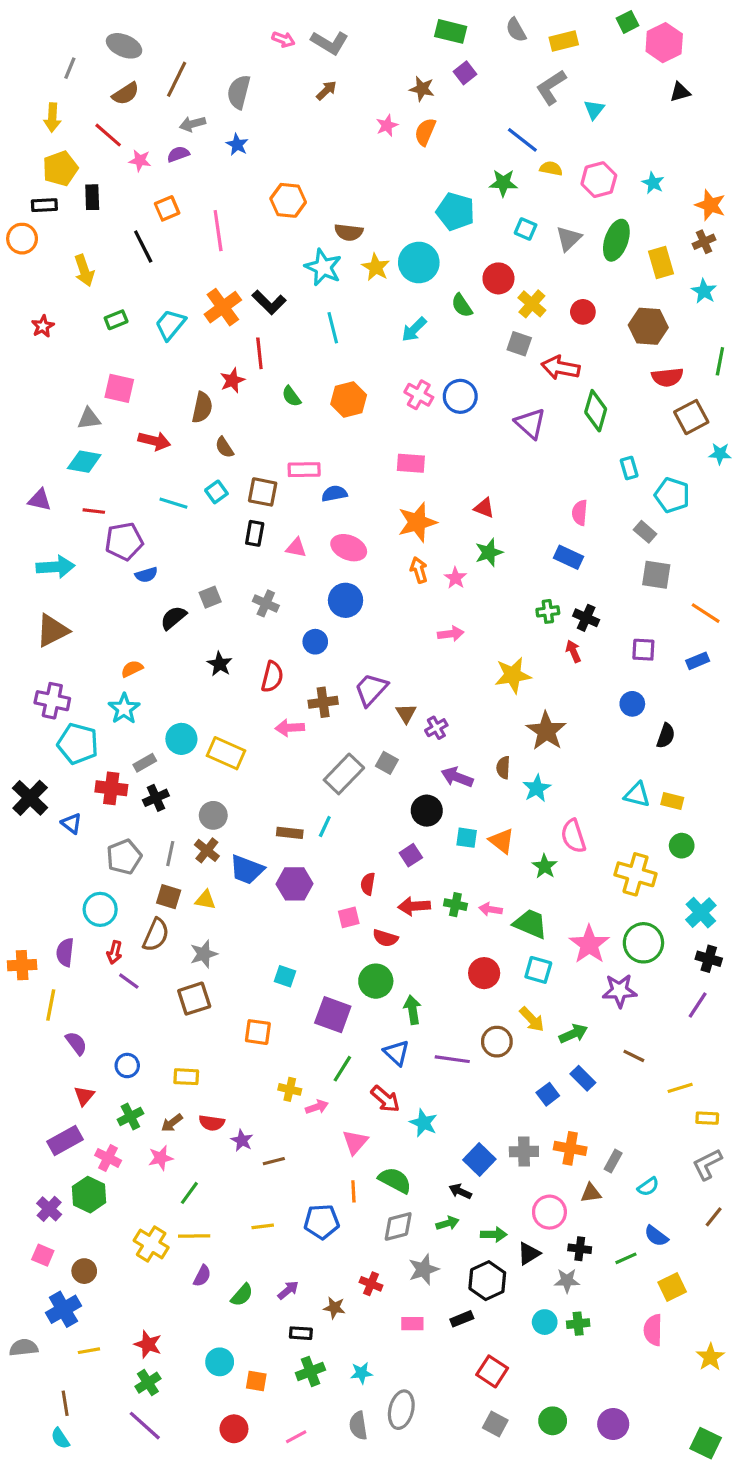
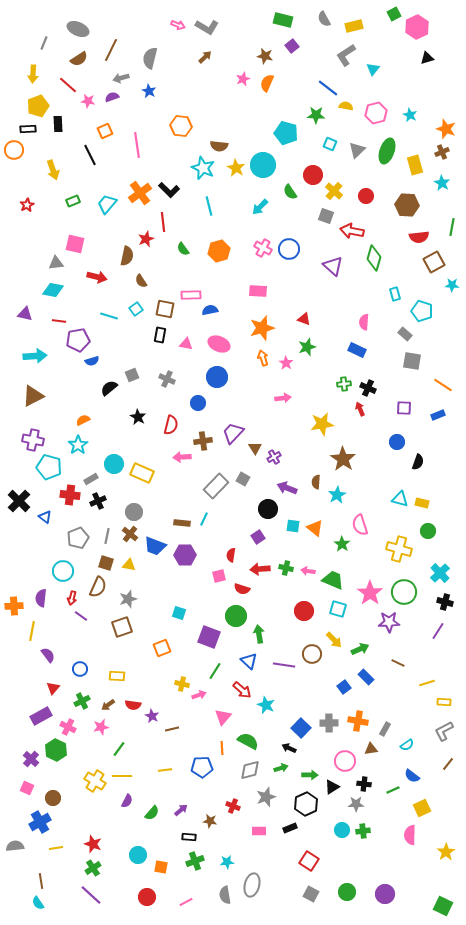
orange square: (258, 1032) -> (162, 648), turned -30

